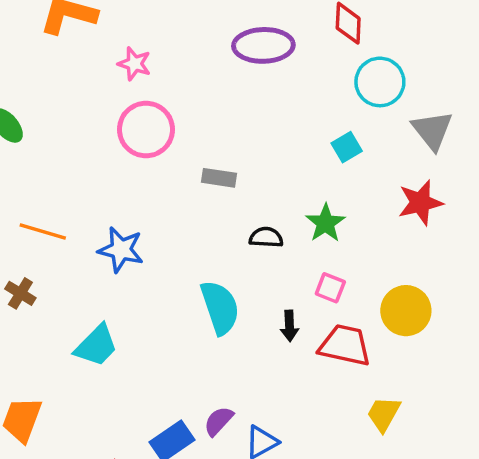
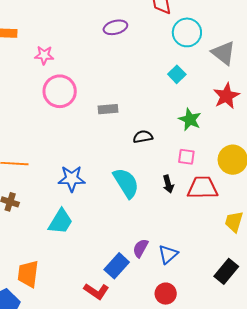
purple ellipse: (263, 45) -> (115, 27), size x0.7
green star: (325, 223) -> (190, 119), moved
blue star: (121, 250) -> (72, 179), moved

